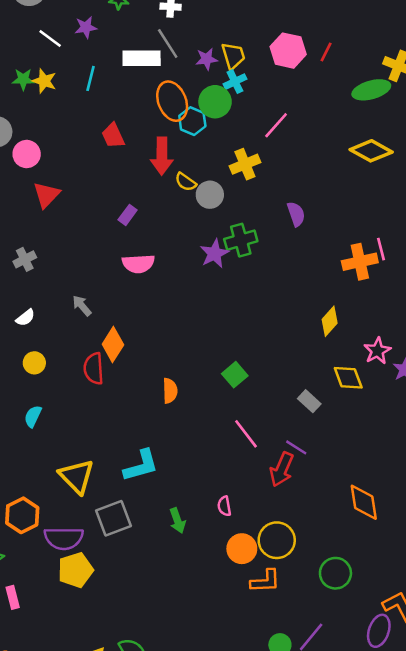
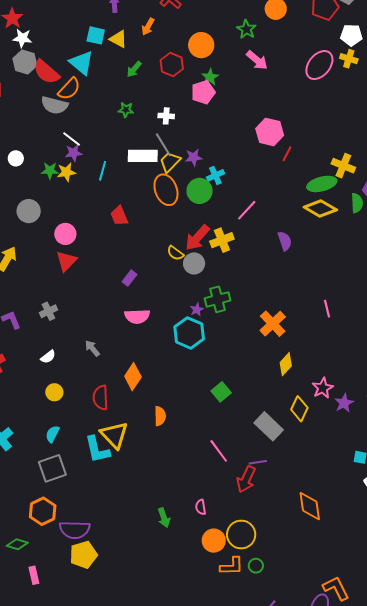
purple star: (86, 27) -> (74, 153), moved
pink hexagon: (288, 51) -> (270, 132), moved
yellow trapezoid: (233, 56) -> (170, 162), moved, turned -120
yellow star: (44, 81) -> (66, 172), turned -30
cyan hexagon: (192, 121) -> (189, 333), moved, size x1.4
yellow diamond: (371, 151) -> (320, 208), moved
pink circle: (27, 154) -> (65, 234), moved
red arrow: (162, 156) -> (197, 238), moved, turned 40
purple semicircle: (296, 214) -> (285, 241), moved
purple star: (214, 254) -> (197, 310), size x0.6
orange cross: (360, 262) -> (273, 324), moved, turned -32
orange diamond: (113, 345) -> (133, 377), moved
green square: (235, 375) -> (221, 392), moved
yellow diamond: (348, 378) -> (299, 409), turned 45
gray rectangle: (309, 401) -> (269, 426), size x1.6
purple line: (296, 447) -> (258, 462), turned -42
cyan L-shape: (141, 466) -> (97, 450), moved, turned 92
yellow triangle: (77, 476) -> (114, 435), moved
gray square: (114, 518) -> (52, 468), moved
green circle: (335, 573) -> (256, 566), moved, size x0.6

